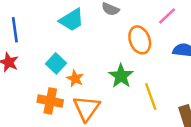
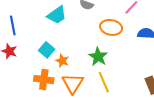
orange ellipse: (140, 40) -> (111, 27), turned -55
yellow line: (151, 97) -> (104, 82), moved

